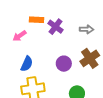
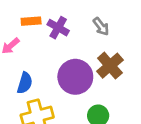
gray arrow: (87, 29) -> (101, 26), turned 56
purple circle: (64, 64) -> (75, 77), size x1.6

